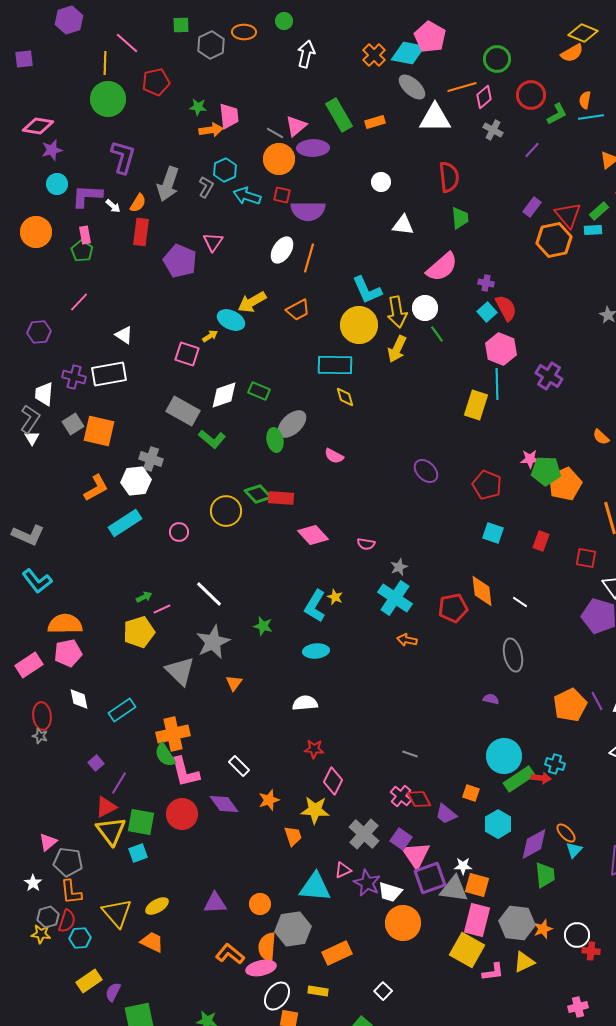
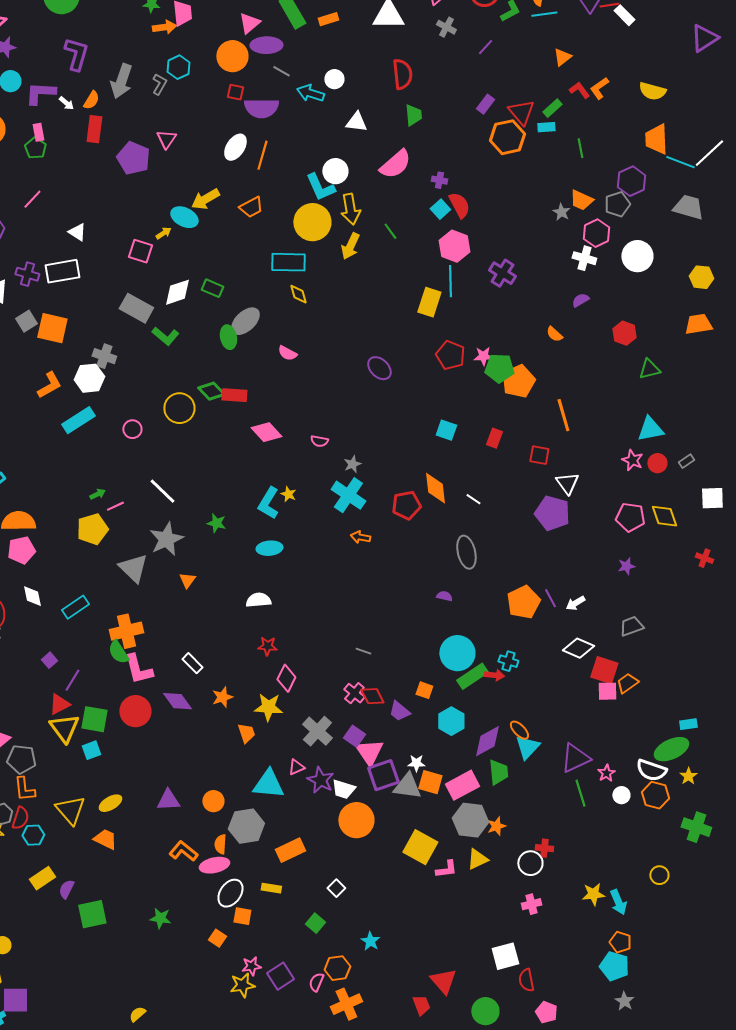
gray line: (275, 133) -> (281, 71), moved
cyan arrow: (247, 196) -> (310, 93), moved
white circle: (425, 308) -> (335, 171), moved
red pentagon: (487, 485) -> (450, 355), moved
cyan triangle: (574, 850) -> (527, 747), size x1.5
pink rectangle: (477, 920) -> (462, 785), moved, turned 48
white circle: (577, 935) -> (530, 863), moved
orange semicircle: (267, 947) -> (220, 844), size x0.7

